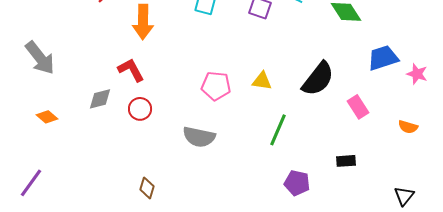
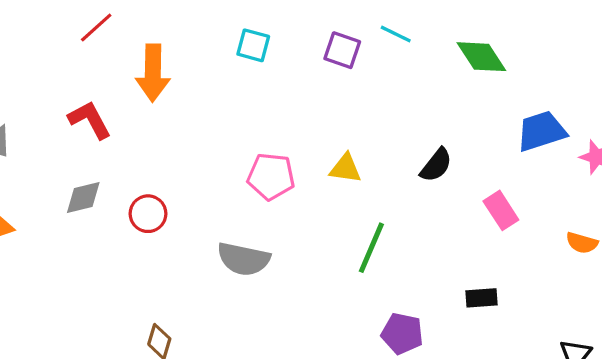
red L-shape: (131, 70) -> (90, 120), moved
black semicircle: (318, 79) -> (436, 165), size x0.6

